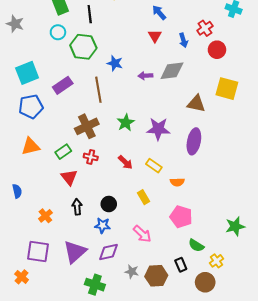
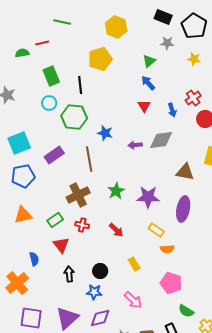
yellow rectangle: (154, 166) -> (156, 230), moved
blue semicircle: (17, 191) -> (34, 259), moved
orange cross: (45, 216) -> (17, 283), moved, size x1.6

